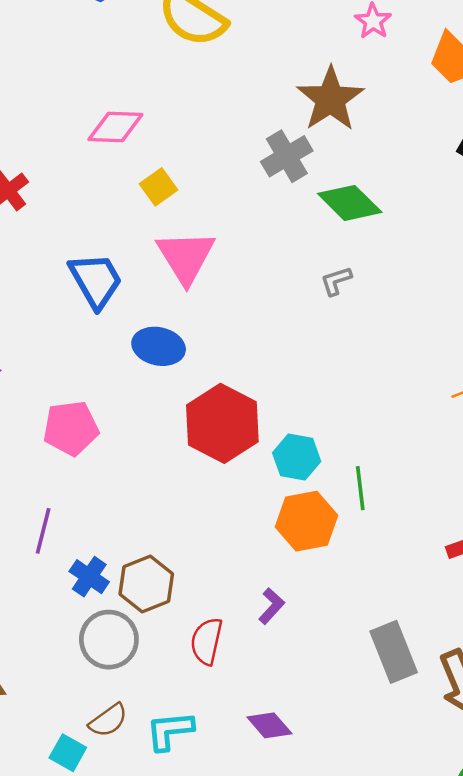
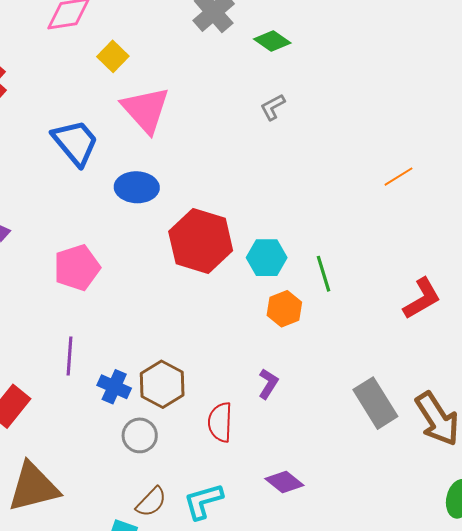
green diamond: (350, 203) -> (272, 41), size x0.7
orange hexagon: (307, 521) -> (284, 309), size x0.7
gray circle: (109, 640) -> (140, 435), size x0.7

